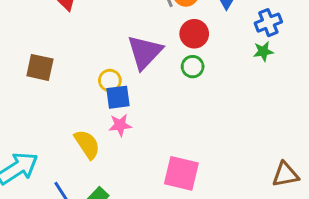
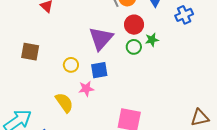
green star: (263, 51) -> (152, 40), moved
yellow circle: (110, 80) -> (71, 65), moved
blue square: (118, 97) -> (99, 70), moved

